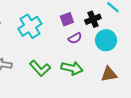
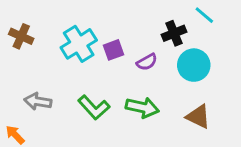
purple square: (67, 19) -> (114, 50), moved
brown triangle: (109, 74) -> (198, 117), turned 36

